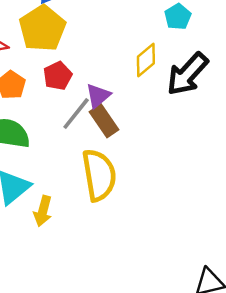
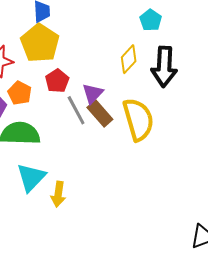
black arrow: (187, 74) -> (164, 67), turned -33
gray line: (76, 113) -> (76, 110), turned -60
yellow semicircle: (99, 175) -> (138, 119), moved

